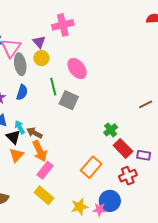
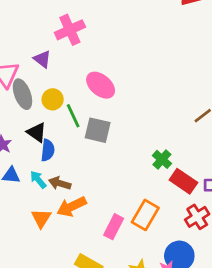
yellow circle: (41, 58) -> (53, 99), moved
blue semicircle: (22, 92) -> (48, 150), moved
black triangle: (13, 137) -> (37, 132), moved
orange arrow: (40, 151) -> (72, 207), turned 100
pink rectangle: (45, 170) -> (114, 227), moved

